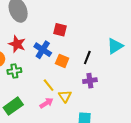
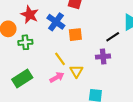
black line: (87, 57) -> (113, 37), moved, turned 32
orange square: (62, 61) -> (75, 35), turned -32

